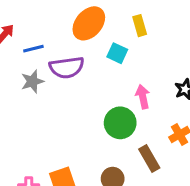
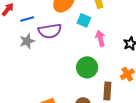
pink arrow: (143, 97) -> (100, 38), moved
brown rectangle: (149, 159) -> (107, 91), turned 36

